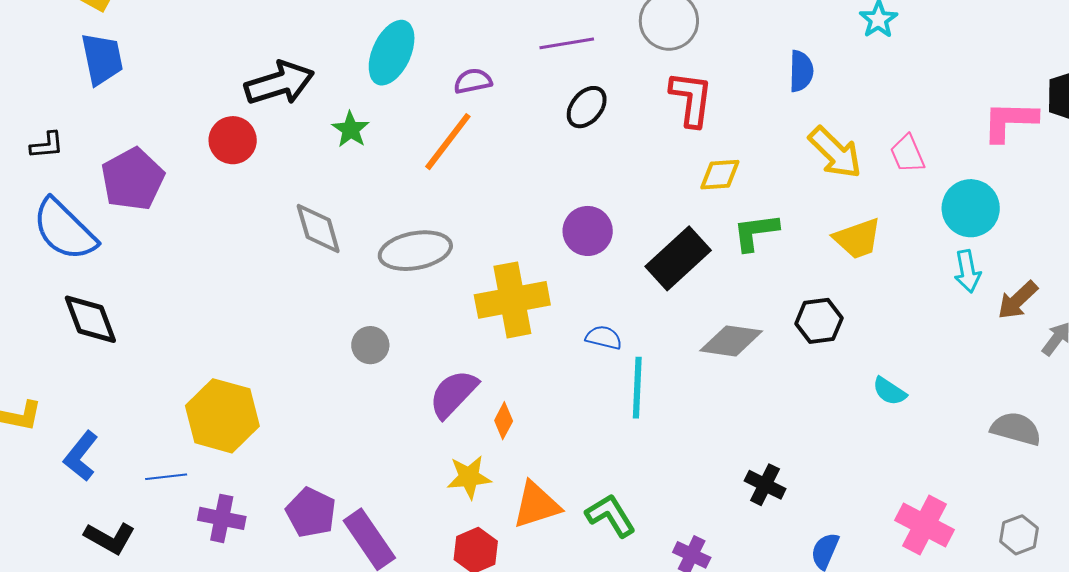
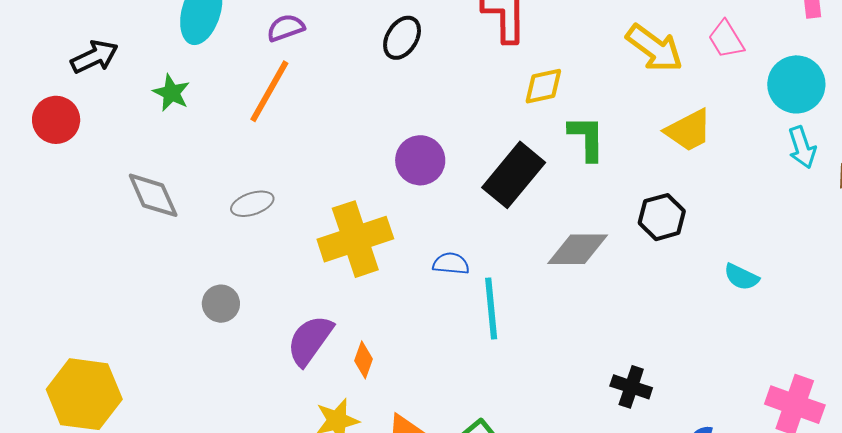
black arrow: (279, 83) -> (94, 57), size x0.7
green L-shape: (756, 232) -> (587, 138), turned 105
gray ellipse: (415, 251) -> (252, 204), size x0.6

